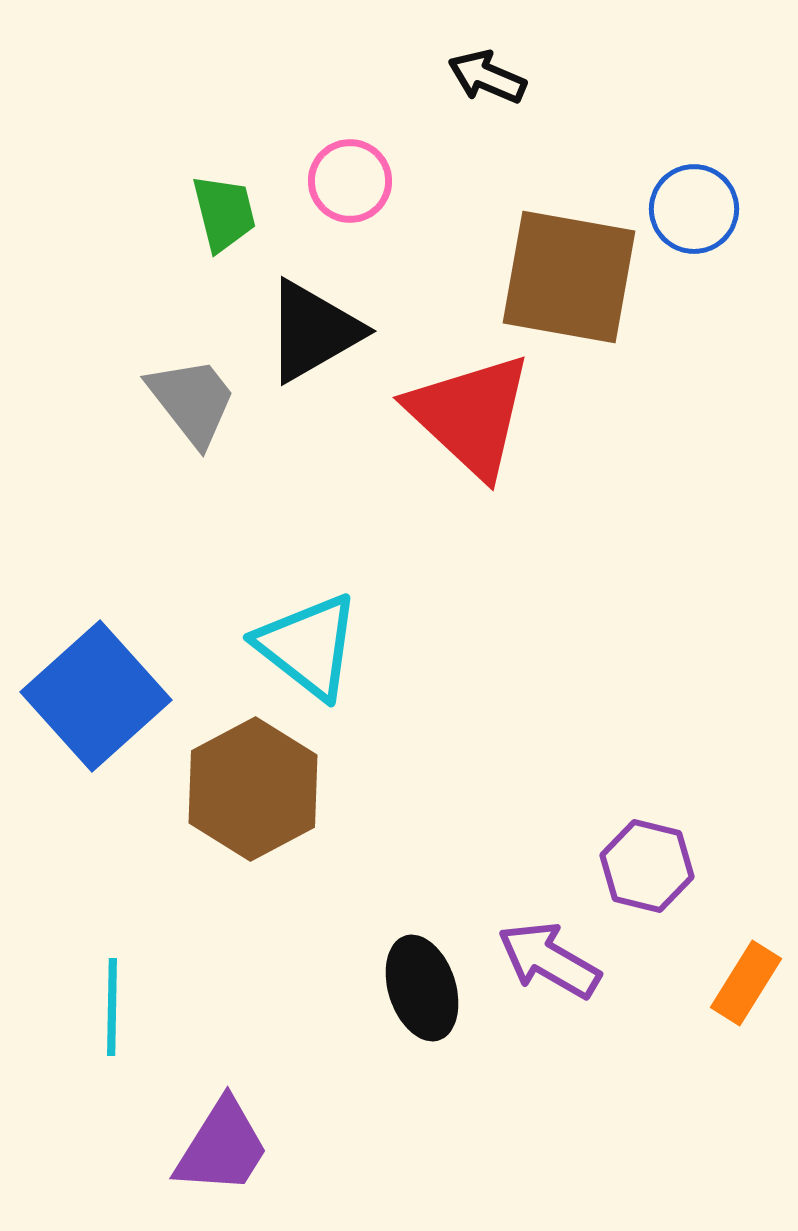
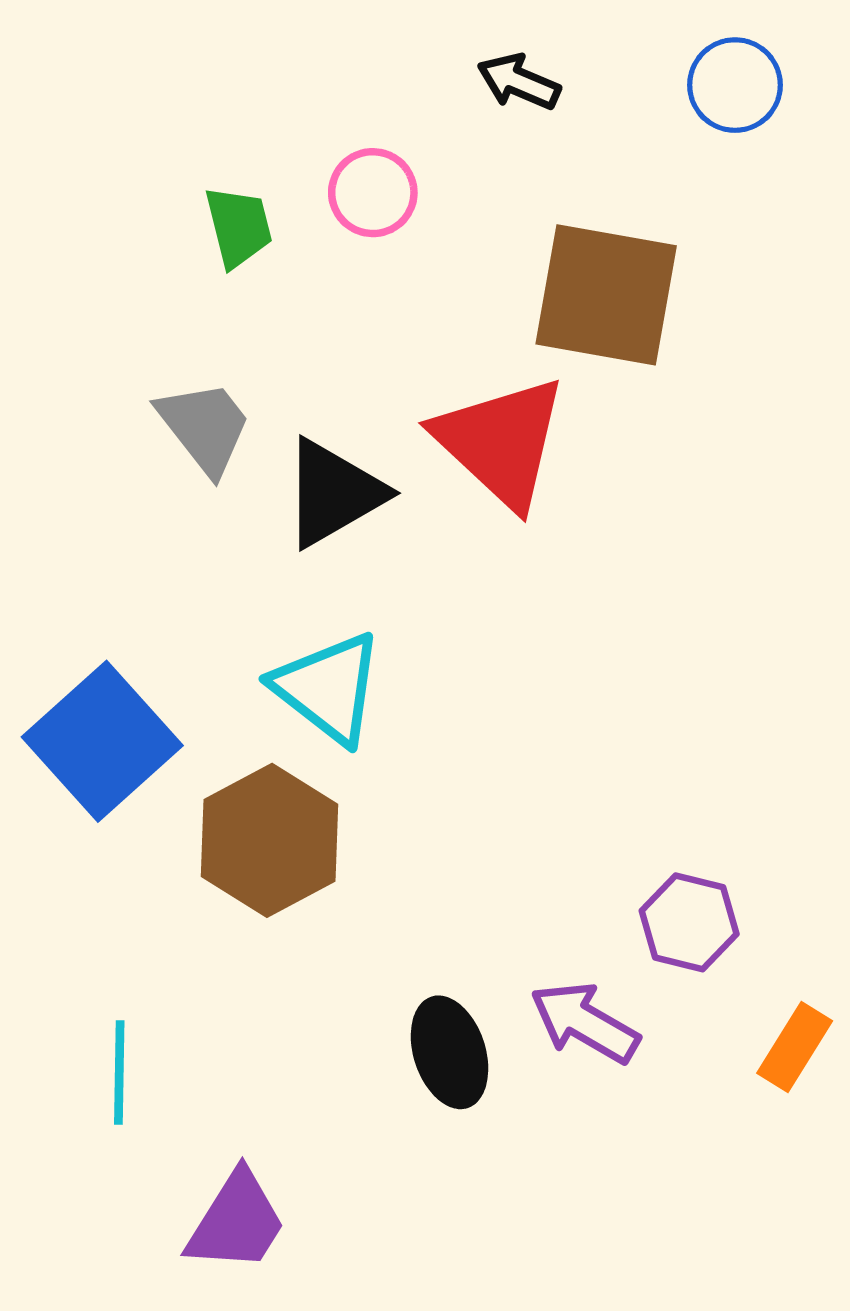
blue circle: (694, 209) -> (735, 85), moved
black triangle: (313, 331) -> (333, 493), moved

